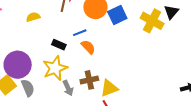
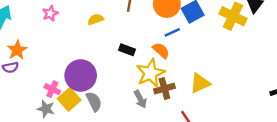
blue line: (80, 33) -> (172, 32), moved
yellow star: (55, 68) -> (150, 73), moved
yellow triangle: (109, 88) -> (200, 83), moved

